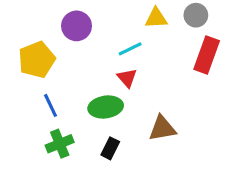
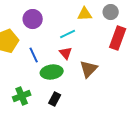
blue line: (51, 105) -> (34, 55), moved
brown triangle: (162, 128) -> (89, 69), moved, turned -36

